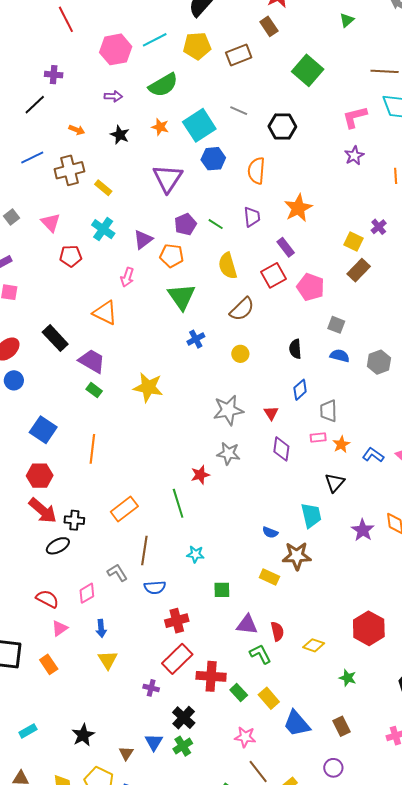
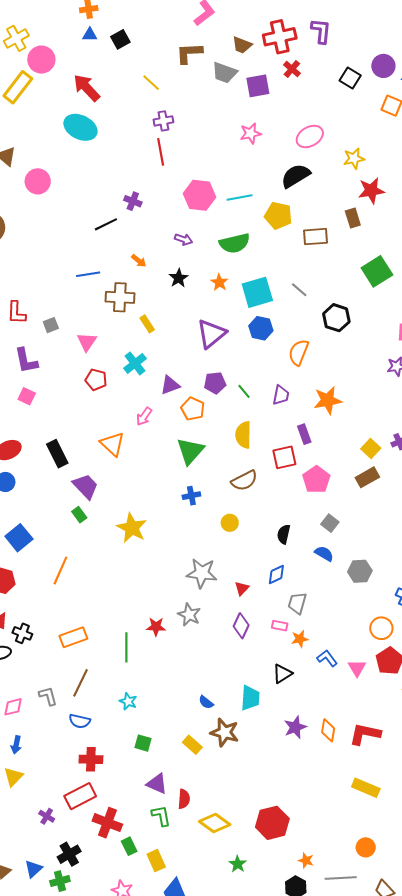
yellow diamond: (314, 645) -> (215, 823), size x1.4

